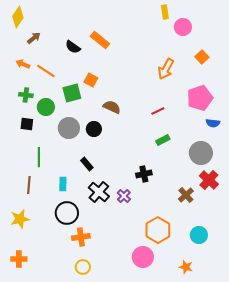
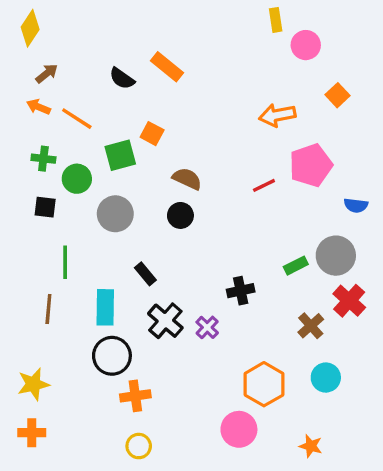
brown arrow: (34, 38) -> (47, 73), moved
orange arrow: (166, 69) -> (277, 115), turned 50
pink pentagon: (200, 98) -> (311, 165), moved
black circle: (94, 129) -> (180, 215), moved
green rectangle: (163, 140) -> (296, 266), moved
cyan rectangle: (63, 184) -> (105, 307), size x1.5
yellow star: (20, 219) -> (33, 384), moved
cyan circle: (199, 235) -> (326, 378), moved

